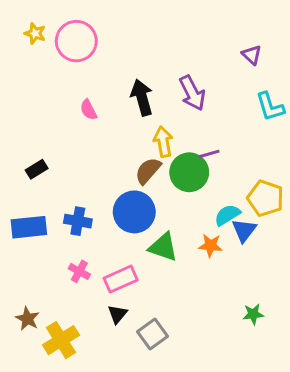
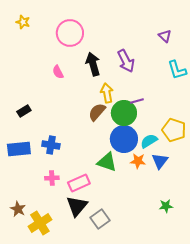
pink circle: (76, 41) -> (70, 33), moved
blue circle: (134, 212) -> (124, 139), moved
blue triangle: (244, 230) -> (160, 161), moved
pink cross: (79, 271) -> (52, 178), turned -32
black triangle: (117, 314) -> (77, 206), size x1.6

